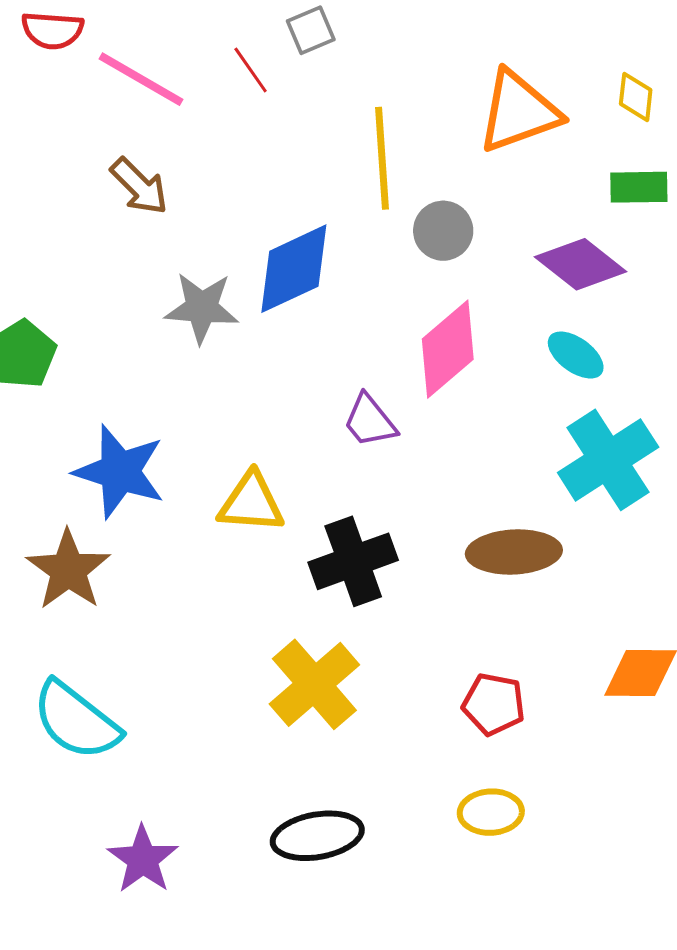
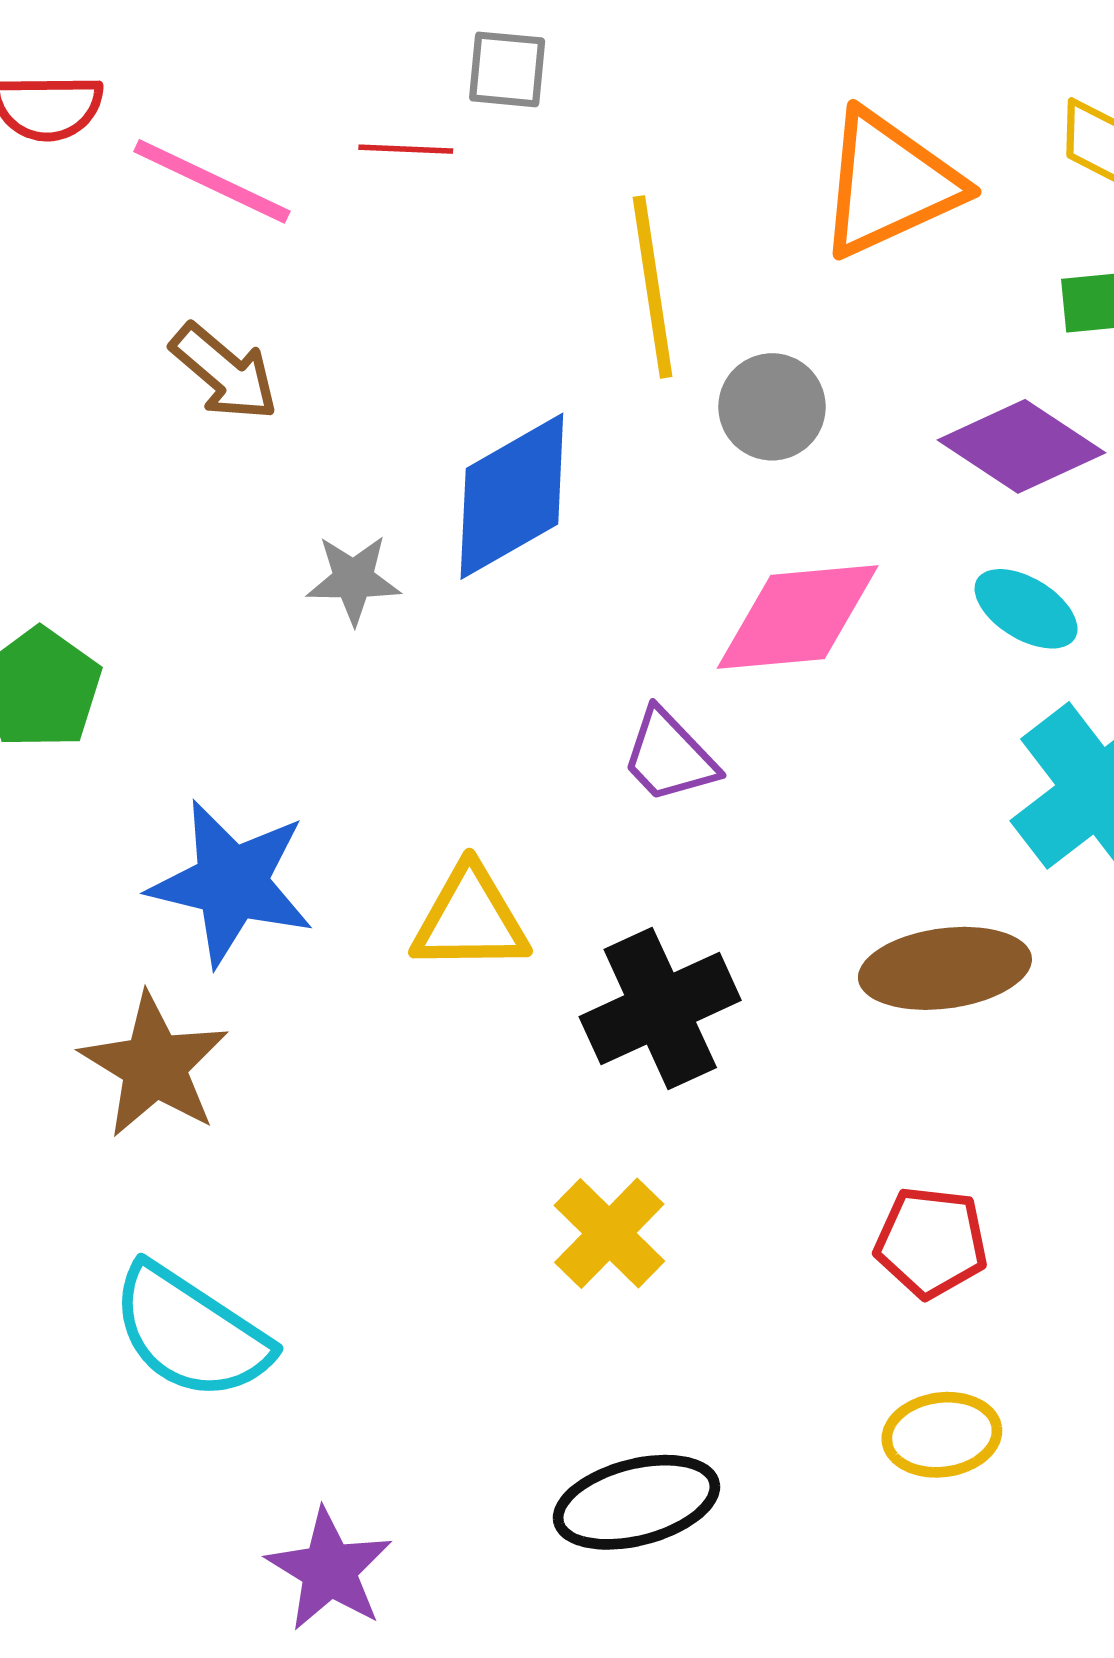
gray square: (311, 30) -> (507, 69), turned 33
red line: (251, 70) -> (406, 149), turned -48
gray star: (202, 308) -> (353, 579), size x0.7
pink diamond: (448, 349) -> (798, 617), turned 40
yellow cross: (314, 684) -> (609, 1233), size x0.7

